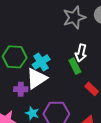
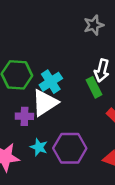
gray star: (74, 17) -> (94, 25), size x0.7

